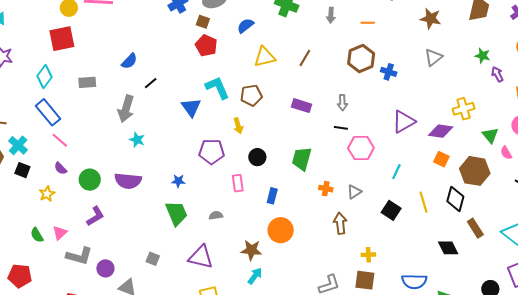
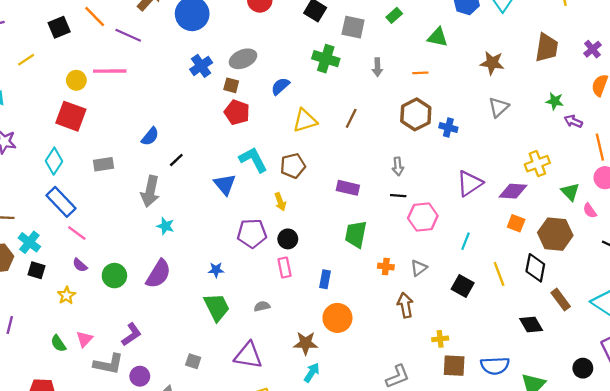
red square: (62, 39) -> (71, 116), turned 36
purple arrow: (497, 74) -> (573, 121), turned -35
purple rectangle: (302, 106) -> (348, 188), moved
black circle: (257, 157) -> (288, 239), moved
purple semicircle: (128, 181) -> (158, 274), turned -60
purple L-shape: (95, 216) -> (131, 334), moved
brown square: (365, 280) -> (454, 366), moved

